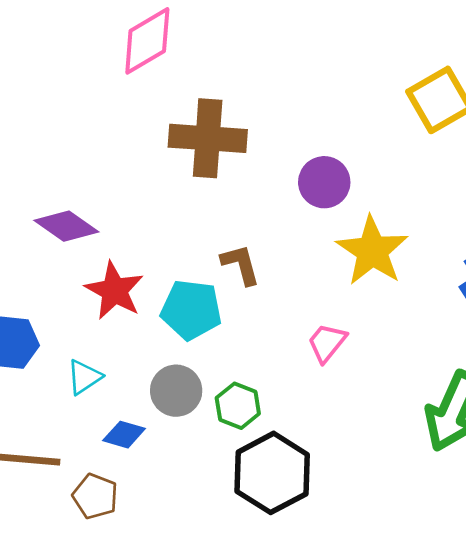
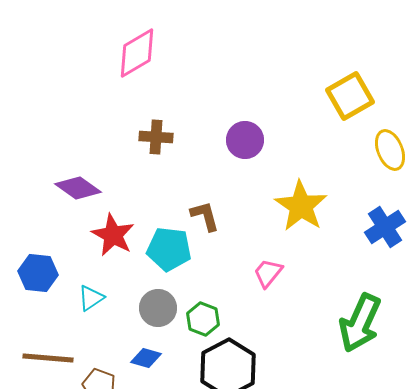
brown cross: (208, 138) -> (156, 137), moved, size x0.6
purple circle: (324, 182) -> (245, 140), moved
blue diamond: (124, 435) -> (146, 358), moved

